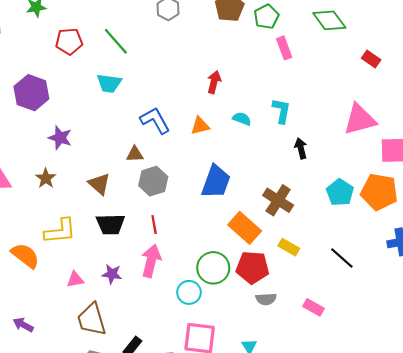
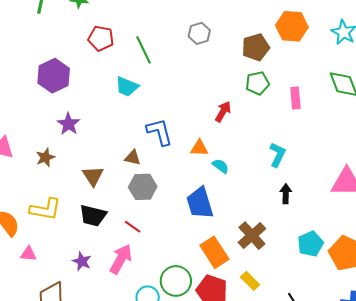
green pentagon: (266, 17) -> (257, 83), moved
cyan semicircle: (242, 119) -> (221, 166), moved
blue trapezoid: (216, 182) -> (200, 203), turned 128
red line: (154, 225) -> (133, 227), turned -60
pink triangle: (75, 280) -> (28, 254), moved

